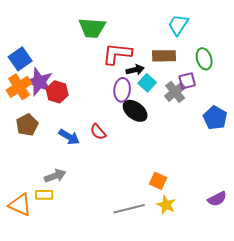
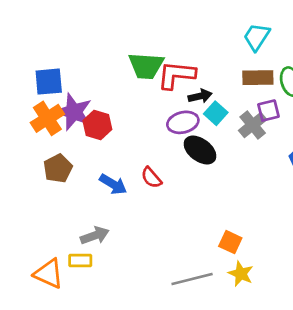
green trapezoid: (92, 28) -> (146, 66), moved
brown rectangle: (164, 56) -> (258, 78), moved
blue square: (20, 59) -> (49, 82), turned 30
purple ellipse: (122, 90) -> (183, 122), turned 70

